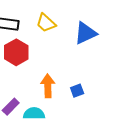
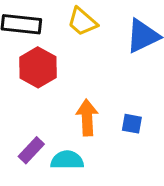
blue square: (77, 91) -> (132, 124), turned 32

